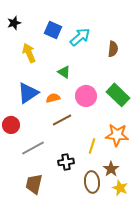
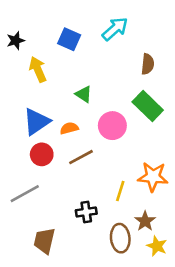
black star: (14, 23) -> (16, 41), moved
cyan arrow: (80, 37) -> (115, 29), moved
green rectangle: (118, 95) -> (148, 106), moved
red circle: (11, 125) -> (42, 154), moved
gray line: (33, 148) -> (25, 194), moved

